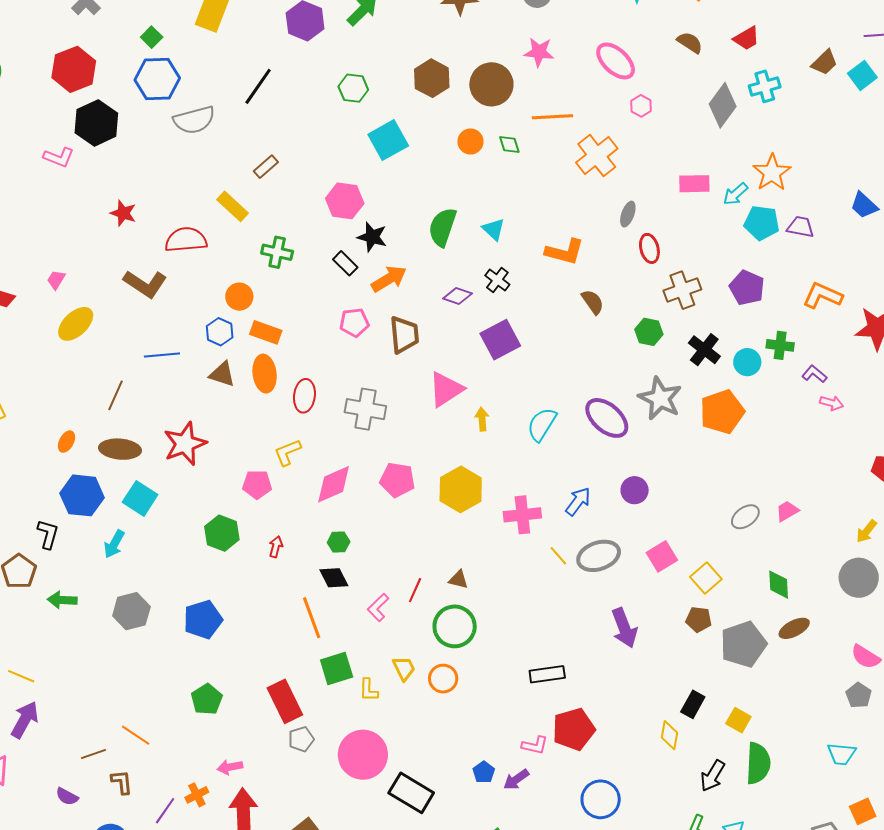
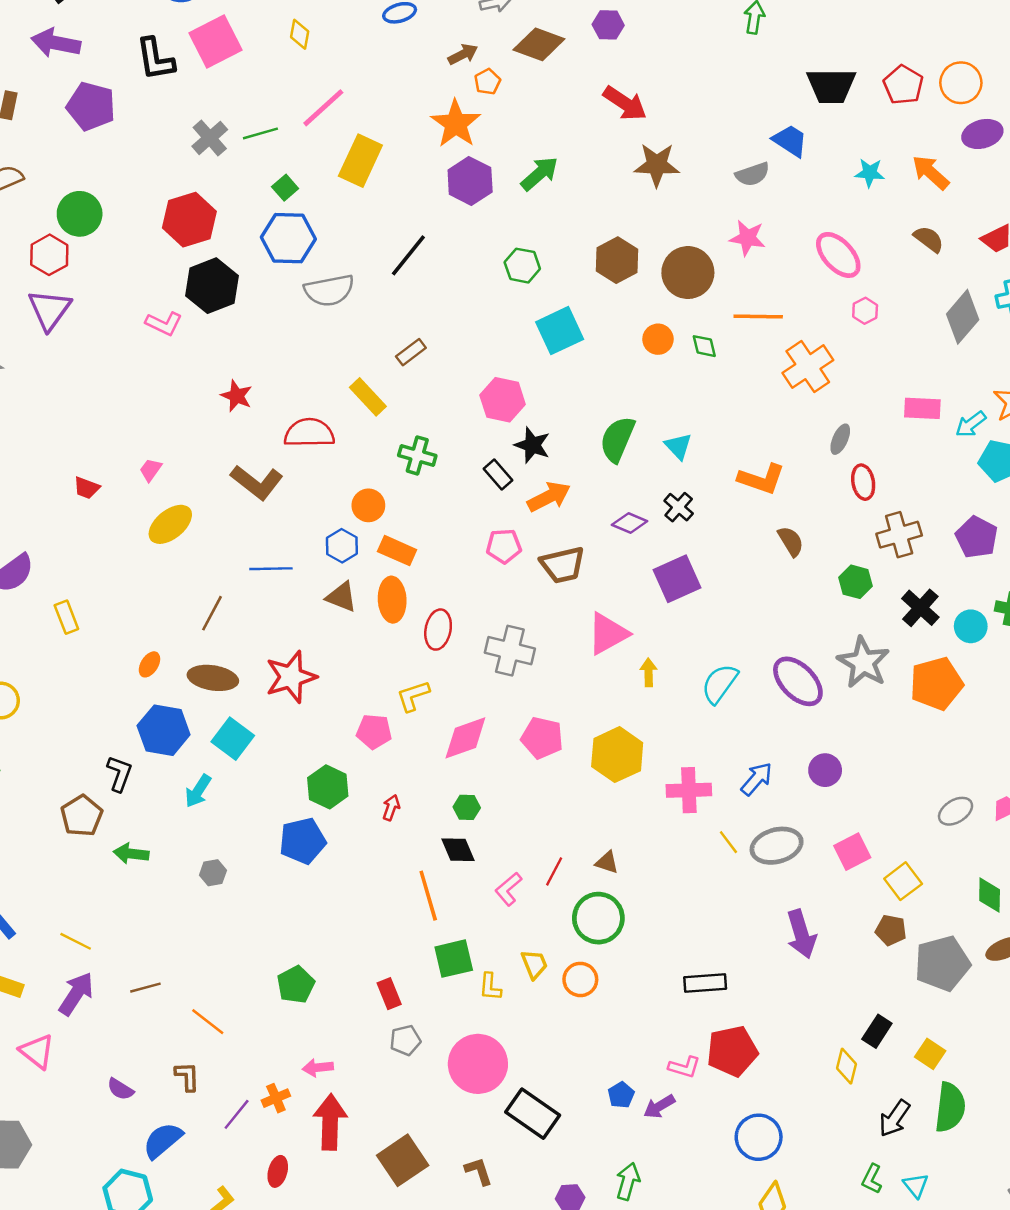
brown trapezoid: (404, 335) -> (563, 565), turned 78
gray hexagon: (131, 611) -> (213, 873), size x0.6
blue pentagon: (203, 620) -> (303, 841), moved
red rectangle: (285, 701) -> (389, 994), size x0.6
brown line: (94, 754) -> (145, 988), moved

